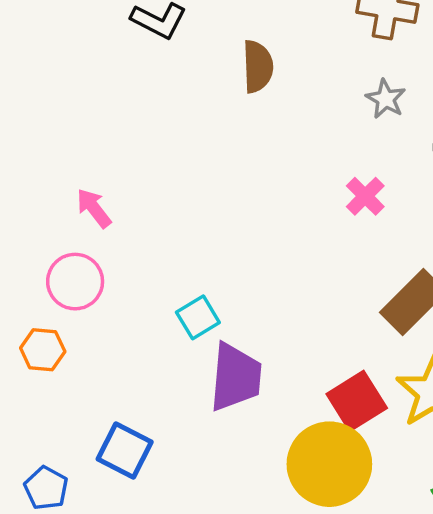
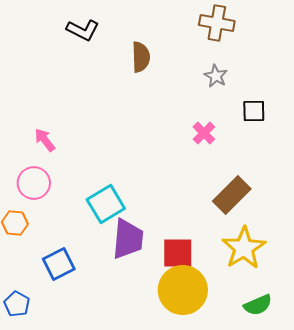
cyan square: (198, 317) -> (106, 204), size x1.5
red square: (357, 401) -> (178, 253), moved, turned 32
blue square: (125, 450) -> (59, 264), moved, turned 36

